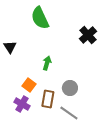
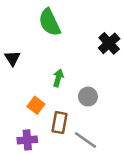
gray circle: (70, 88) -> (88, 97), moved
purple cross: (22, 104) -> (27, 140), moved, turned -35

